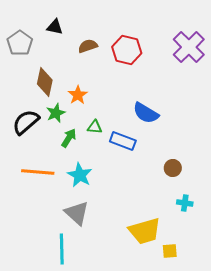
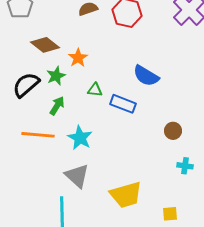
brown diamond: (45, 82) -> (45, 45), turned -64
green arrow: (69, 138) -> (57, 106), moved
yellow trapezoid: (145, 231) -> (126, 195), moved

